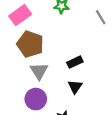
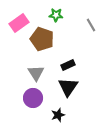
brown pentagon: (30, 44) -> (42, 39), moved
black triangle: (75, 87) -> (68, 87), size x1.5

